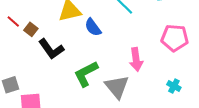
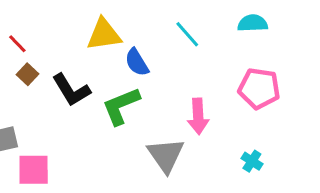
brown square: (31, 29) -> (27, 74), moved
green L-shape: (86, 74) -> (121, 106), moved

